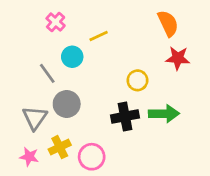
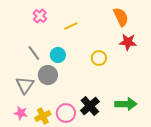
cyan circle: (72, 57) -> (58, 55), moved
green arrow: (164, 114) -> (126, 104), moved
black cross: (125, 116) -> (90, 106), moved, turned -30
yellow cross: (60, 147) -> (43, 116), moved

